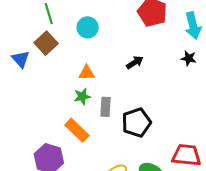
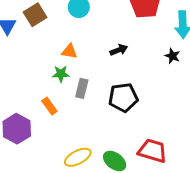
black pentagon: (136, 123) -> (123, 97), moved
orange rectangle: (77, 130) -> (49, 106), size x0.7

